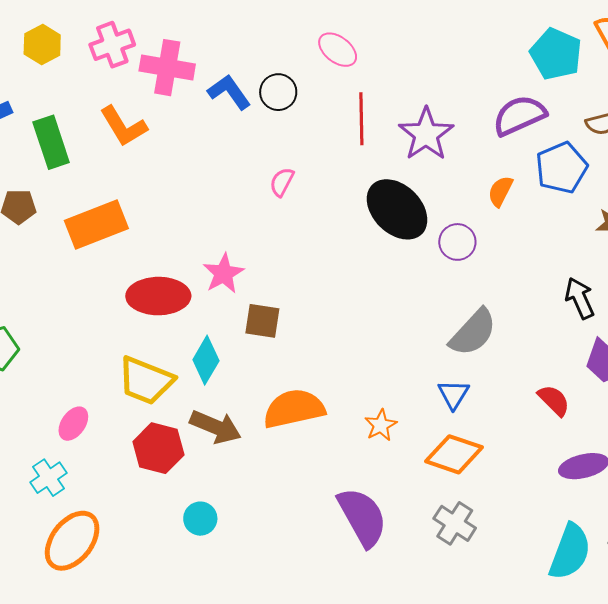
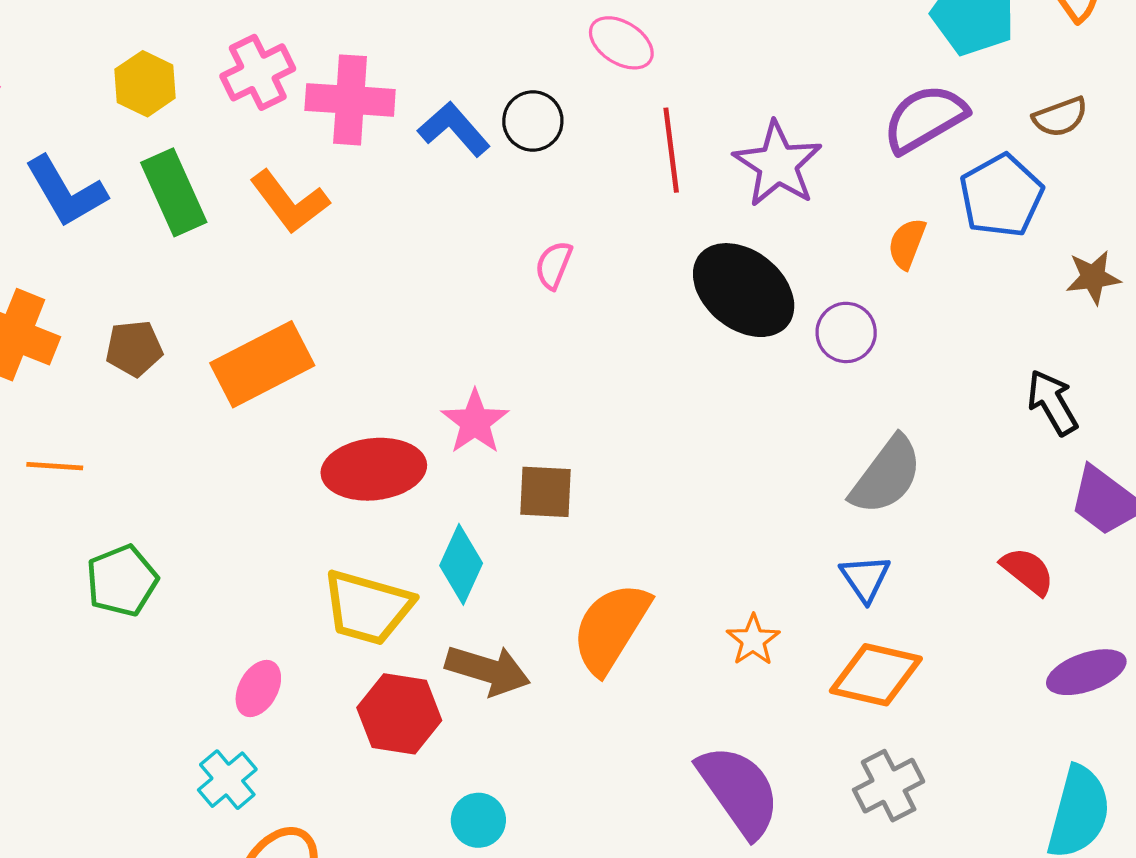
green rectangle: (51, 142) -> (174, 192), moved
orange semicircle: (294, 409) -> (611, 628), turned -40
gray cross: (455, 523) -> (889, 786), turned 36

